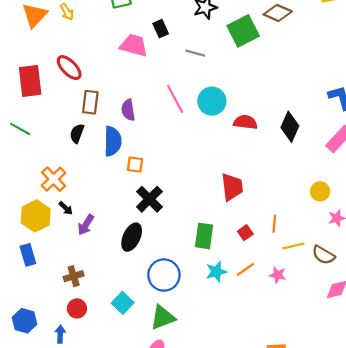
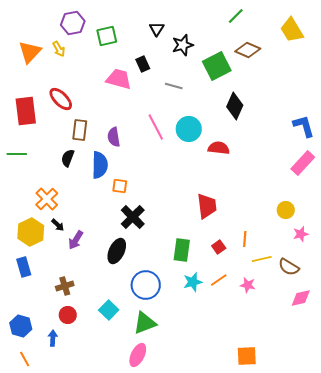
black diamond: (290, 127) -> (235, 106), moved
green line: (20, 129) -> (17, 154), turned -30

